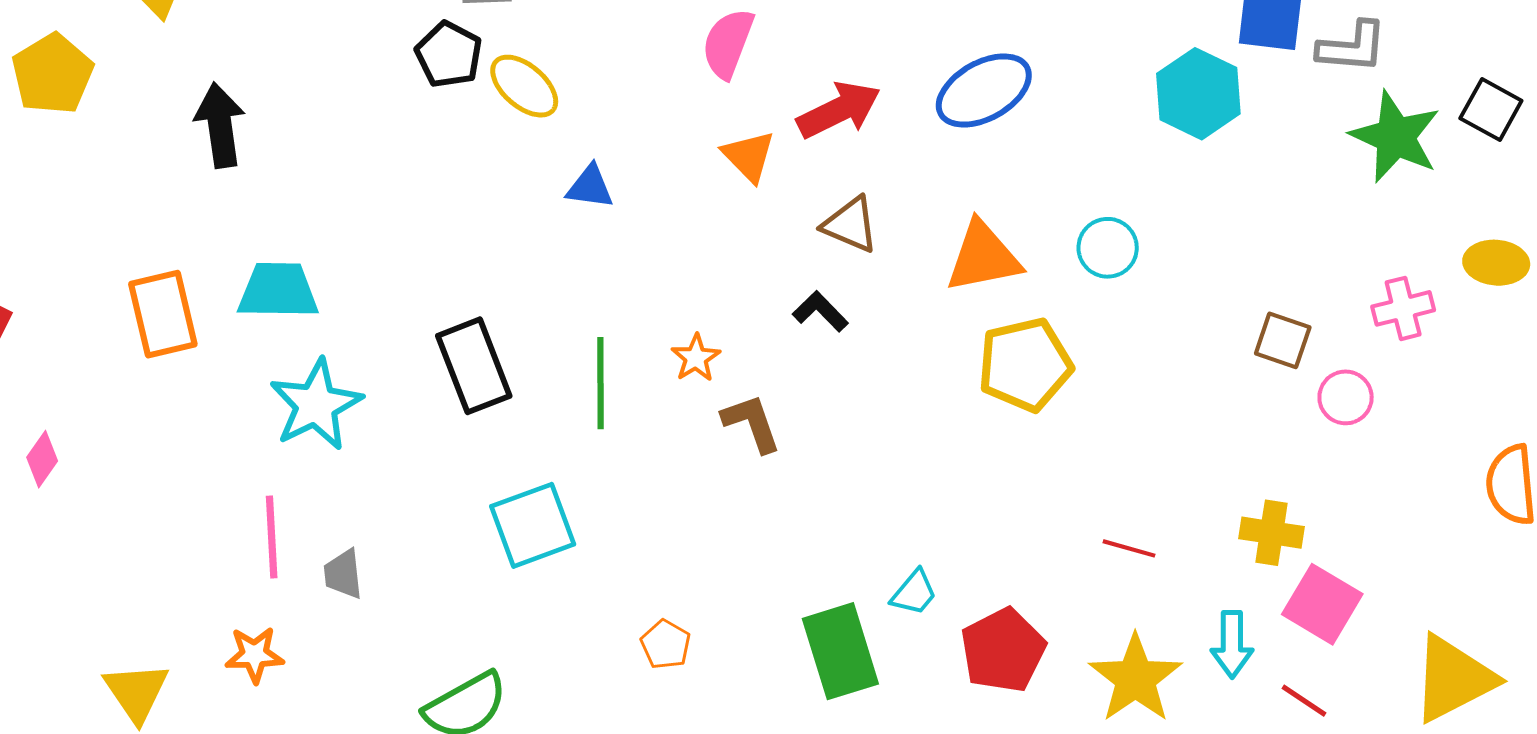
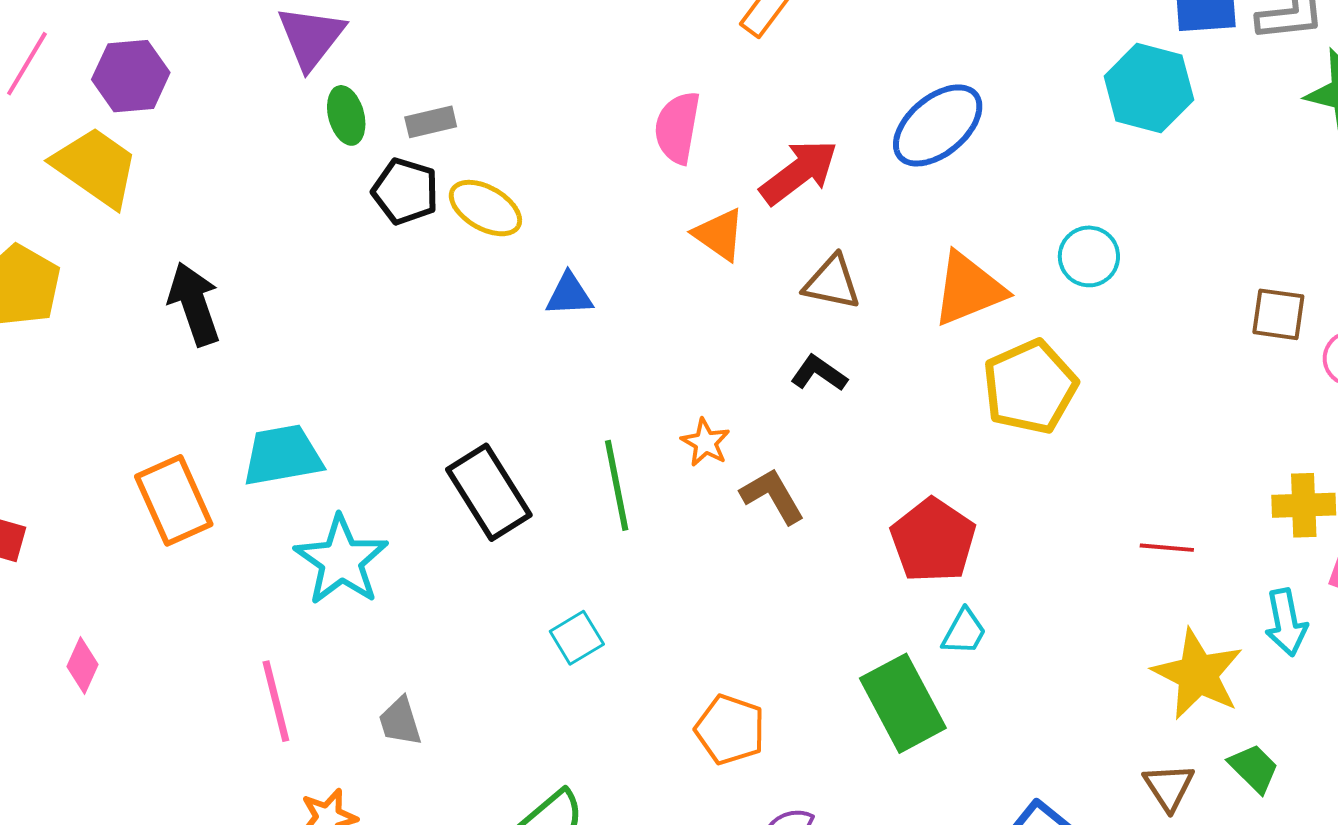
cyan square: (533, 525) -> (577, 638), size x0.6
pink line: (272, 537) -> (276, 701), moved
orange pentagon: (666, 644) -> (730, 730), size x1.4
red pentagon: (1003, 650) -> (933, 540), moved

